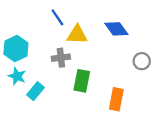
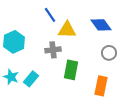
gray circle: (142, 61) -> (109, 53), moved
cyan star: (17, 76) -> (11, 77), moved

